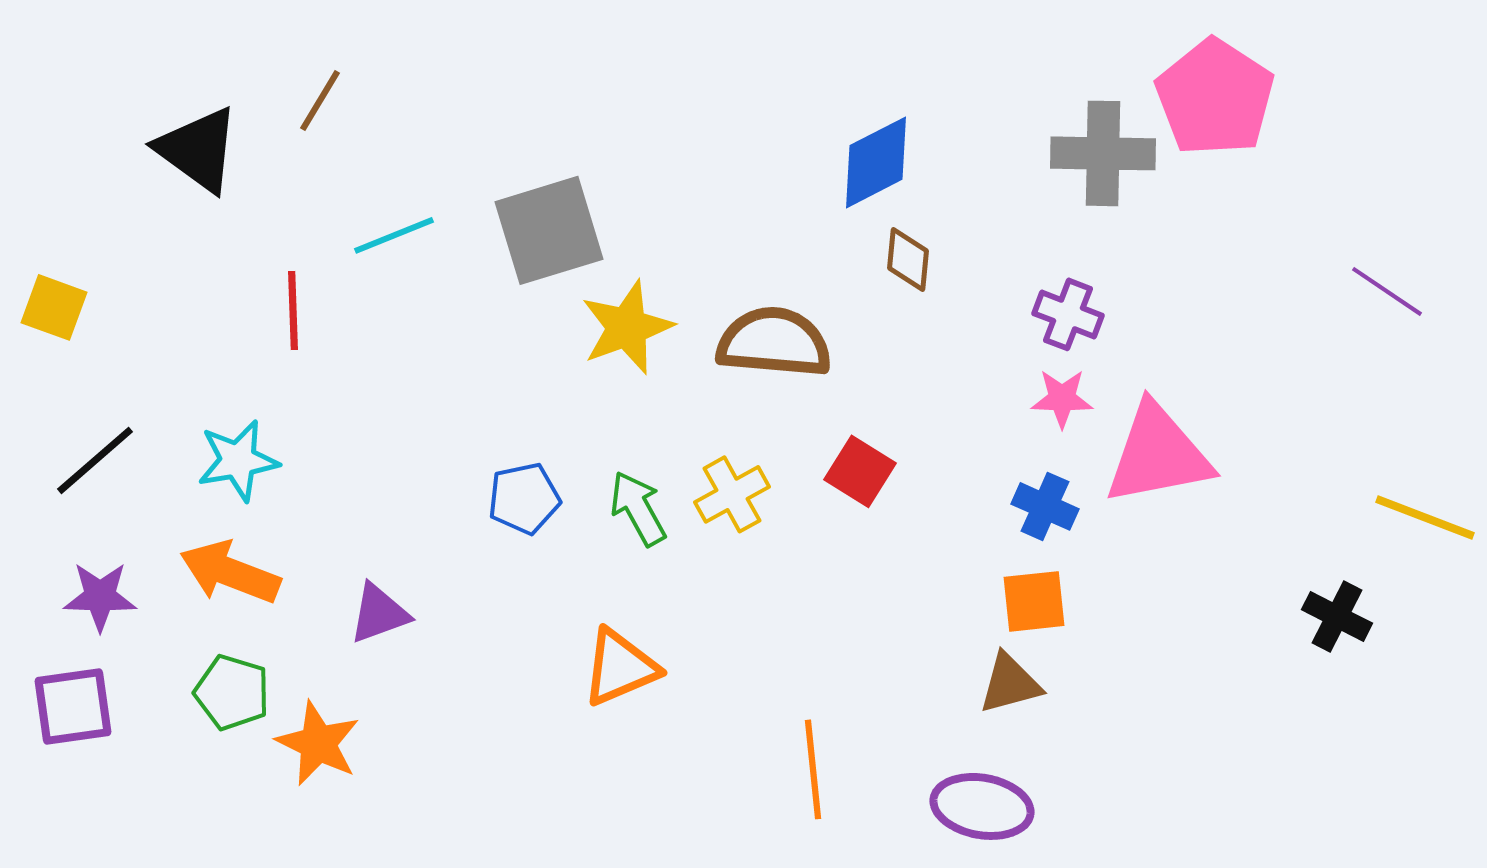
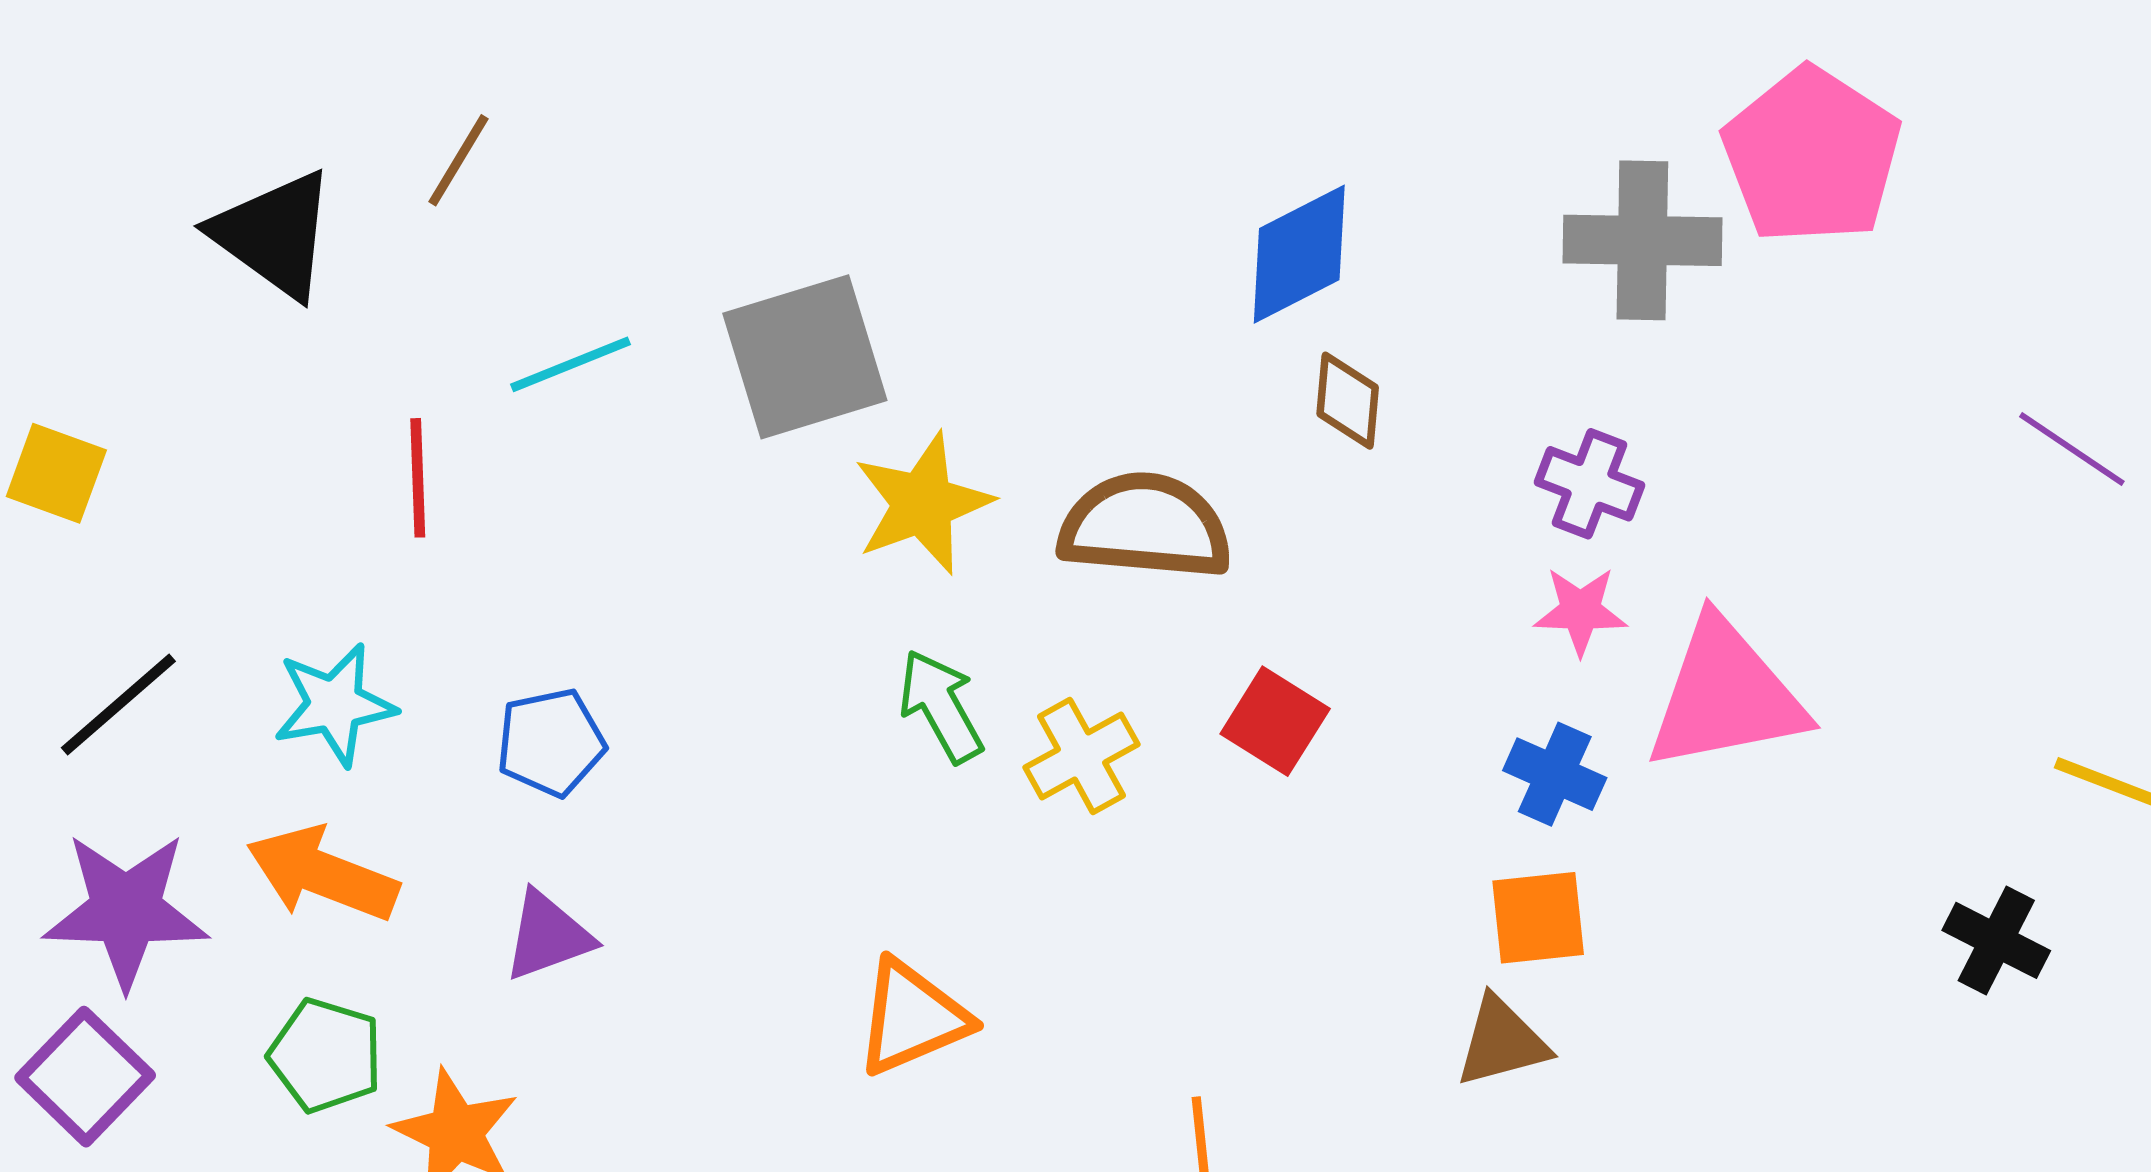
blue pentagon: (524, 498) -> (551, 742), moved
green arrow: (638, 508) -> (941, 706), moved
purple star: (100, 596) -> (126, 910), size x1.5
purple square: (73, 706) -> (85, 1077), turned -38

